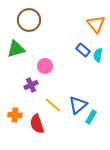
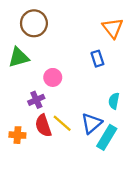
blue rectangle: (83, 50) -> (97, 59), turned 32
cyan semicircle: (98, 55) -> (114, 101), moved
cyan rectangle: (91, 117) -> (107, 137), size x1.5
red semicircle: (37, 124) -> (43, 126), moved

